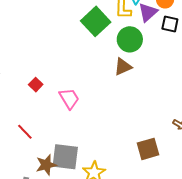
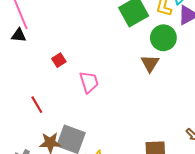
brown triangle: (123, 67) -> (150, 63), turned -48

